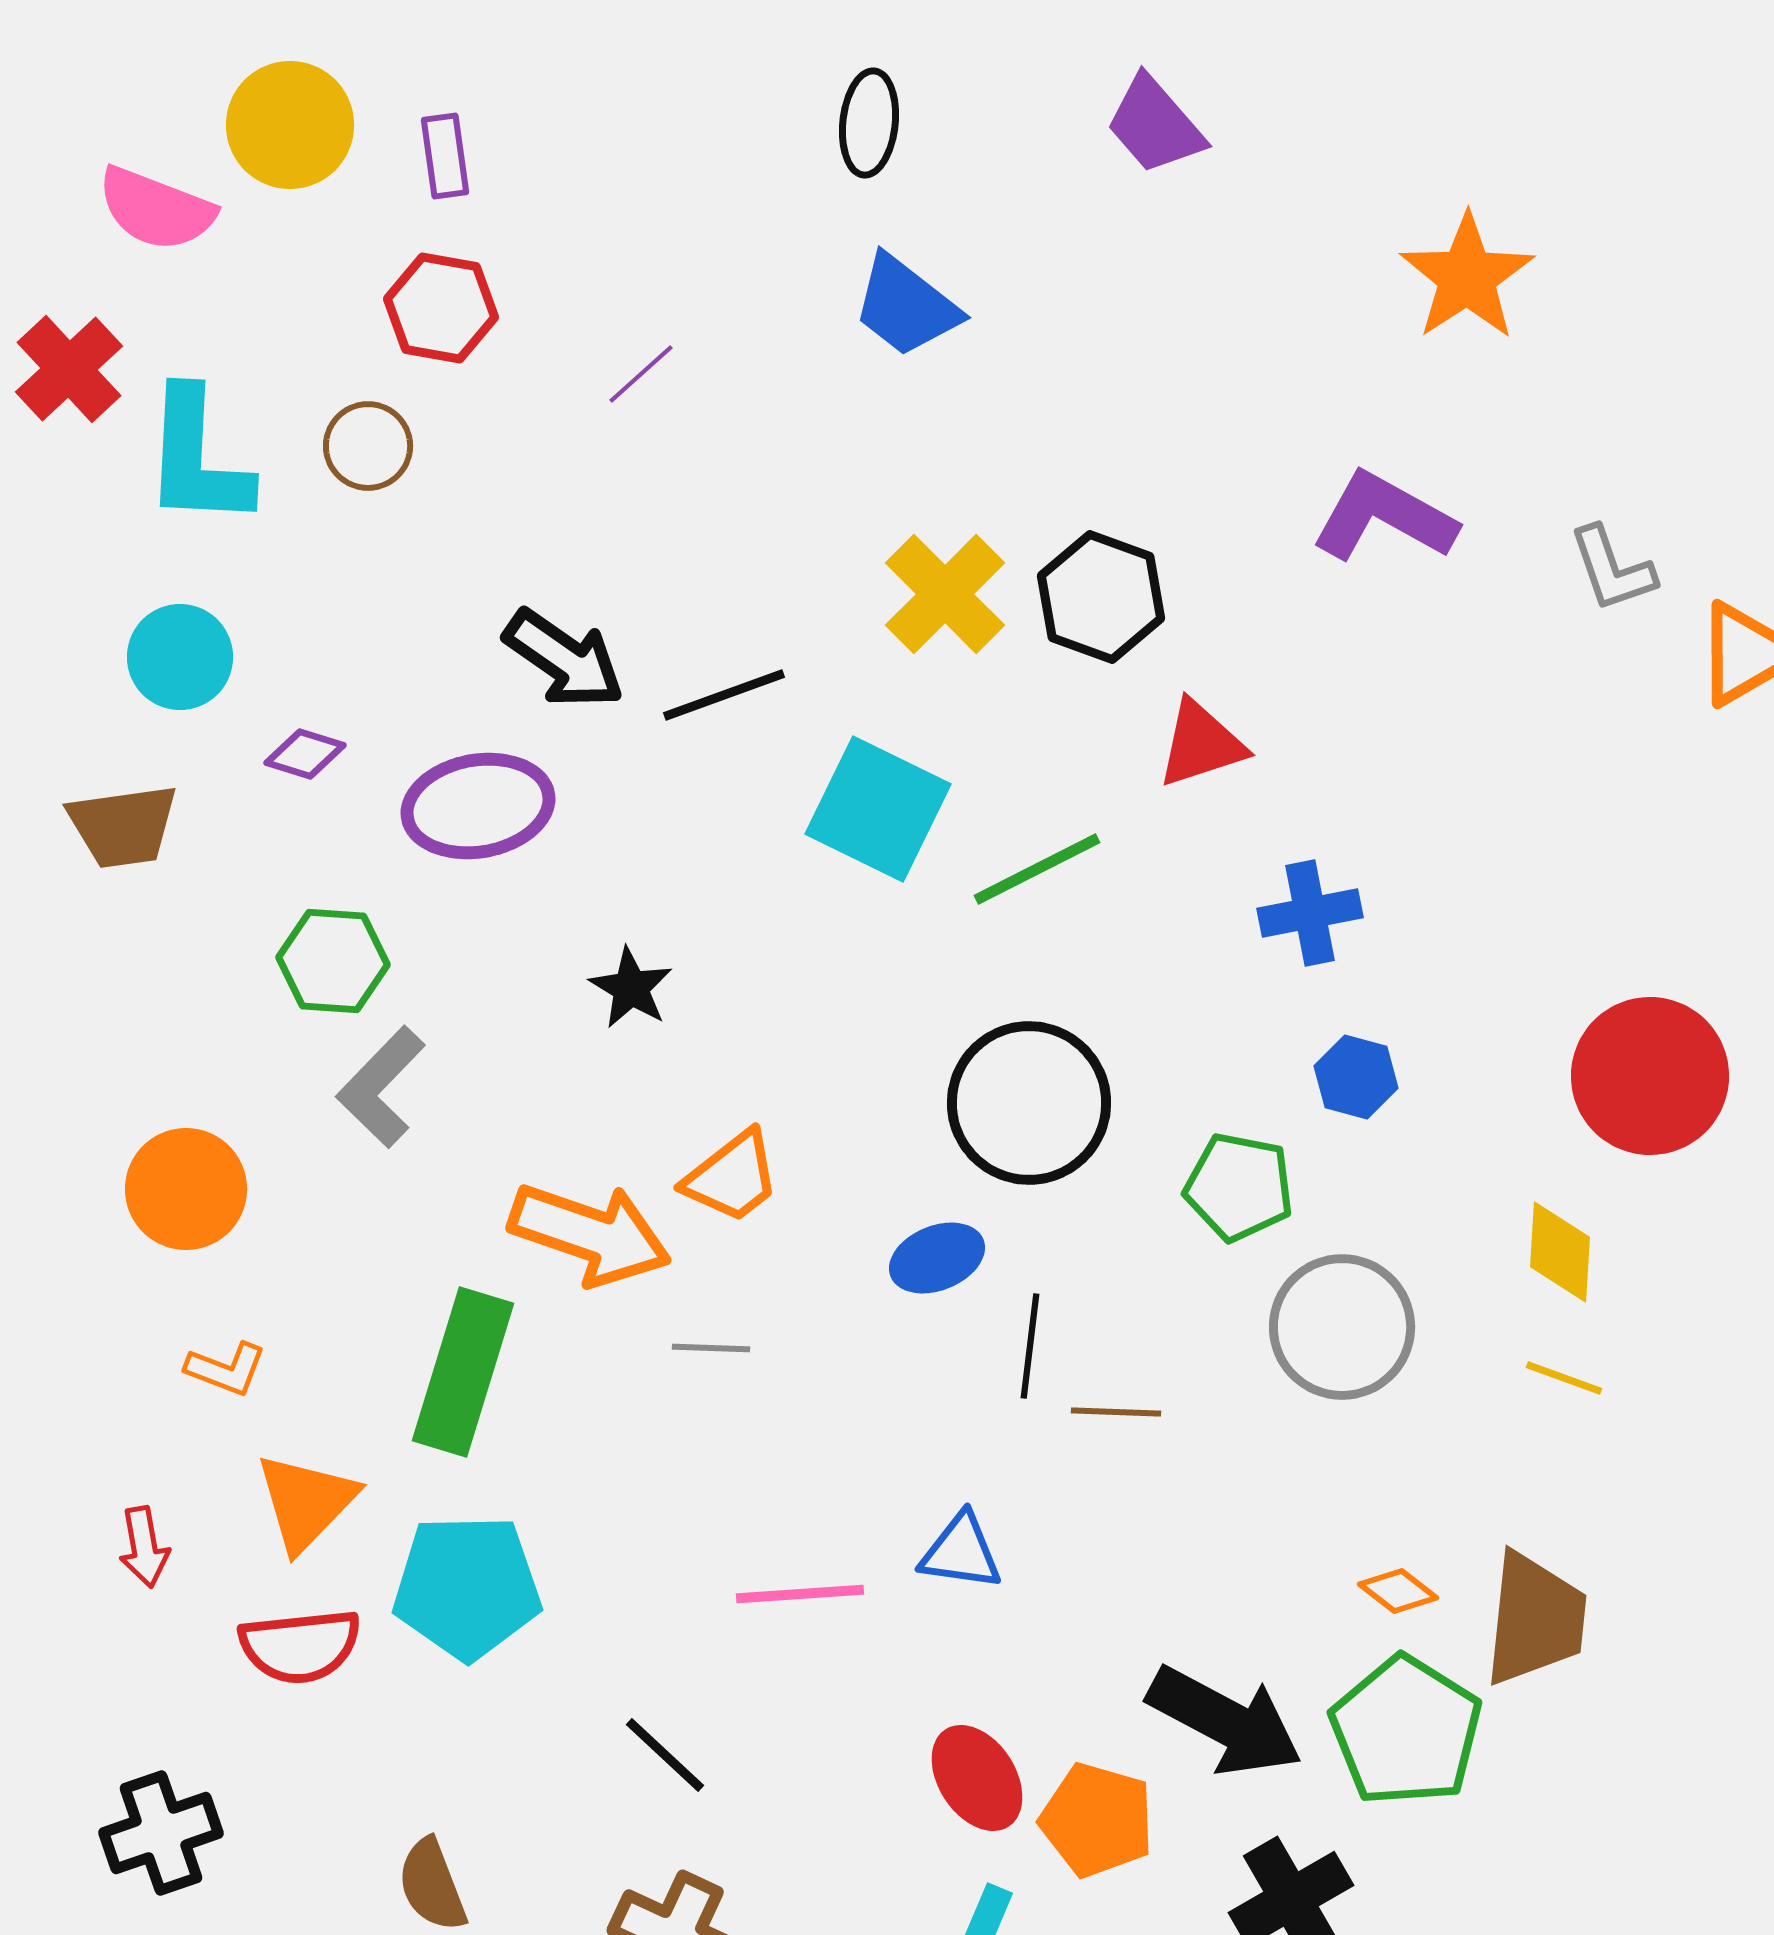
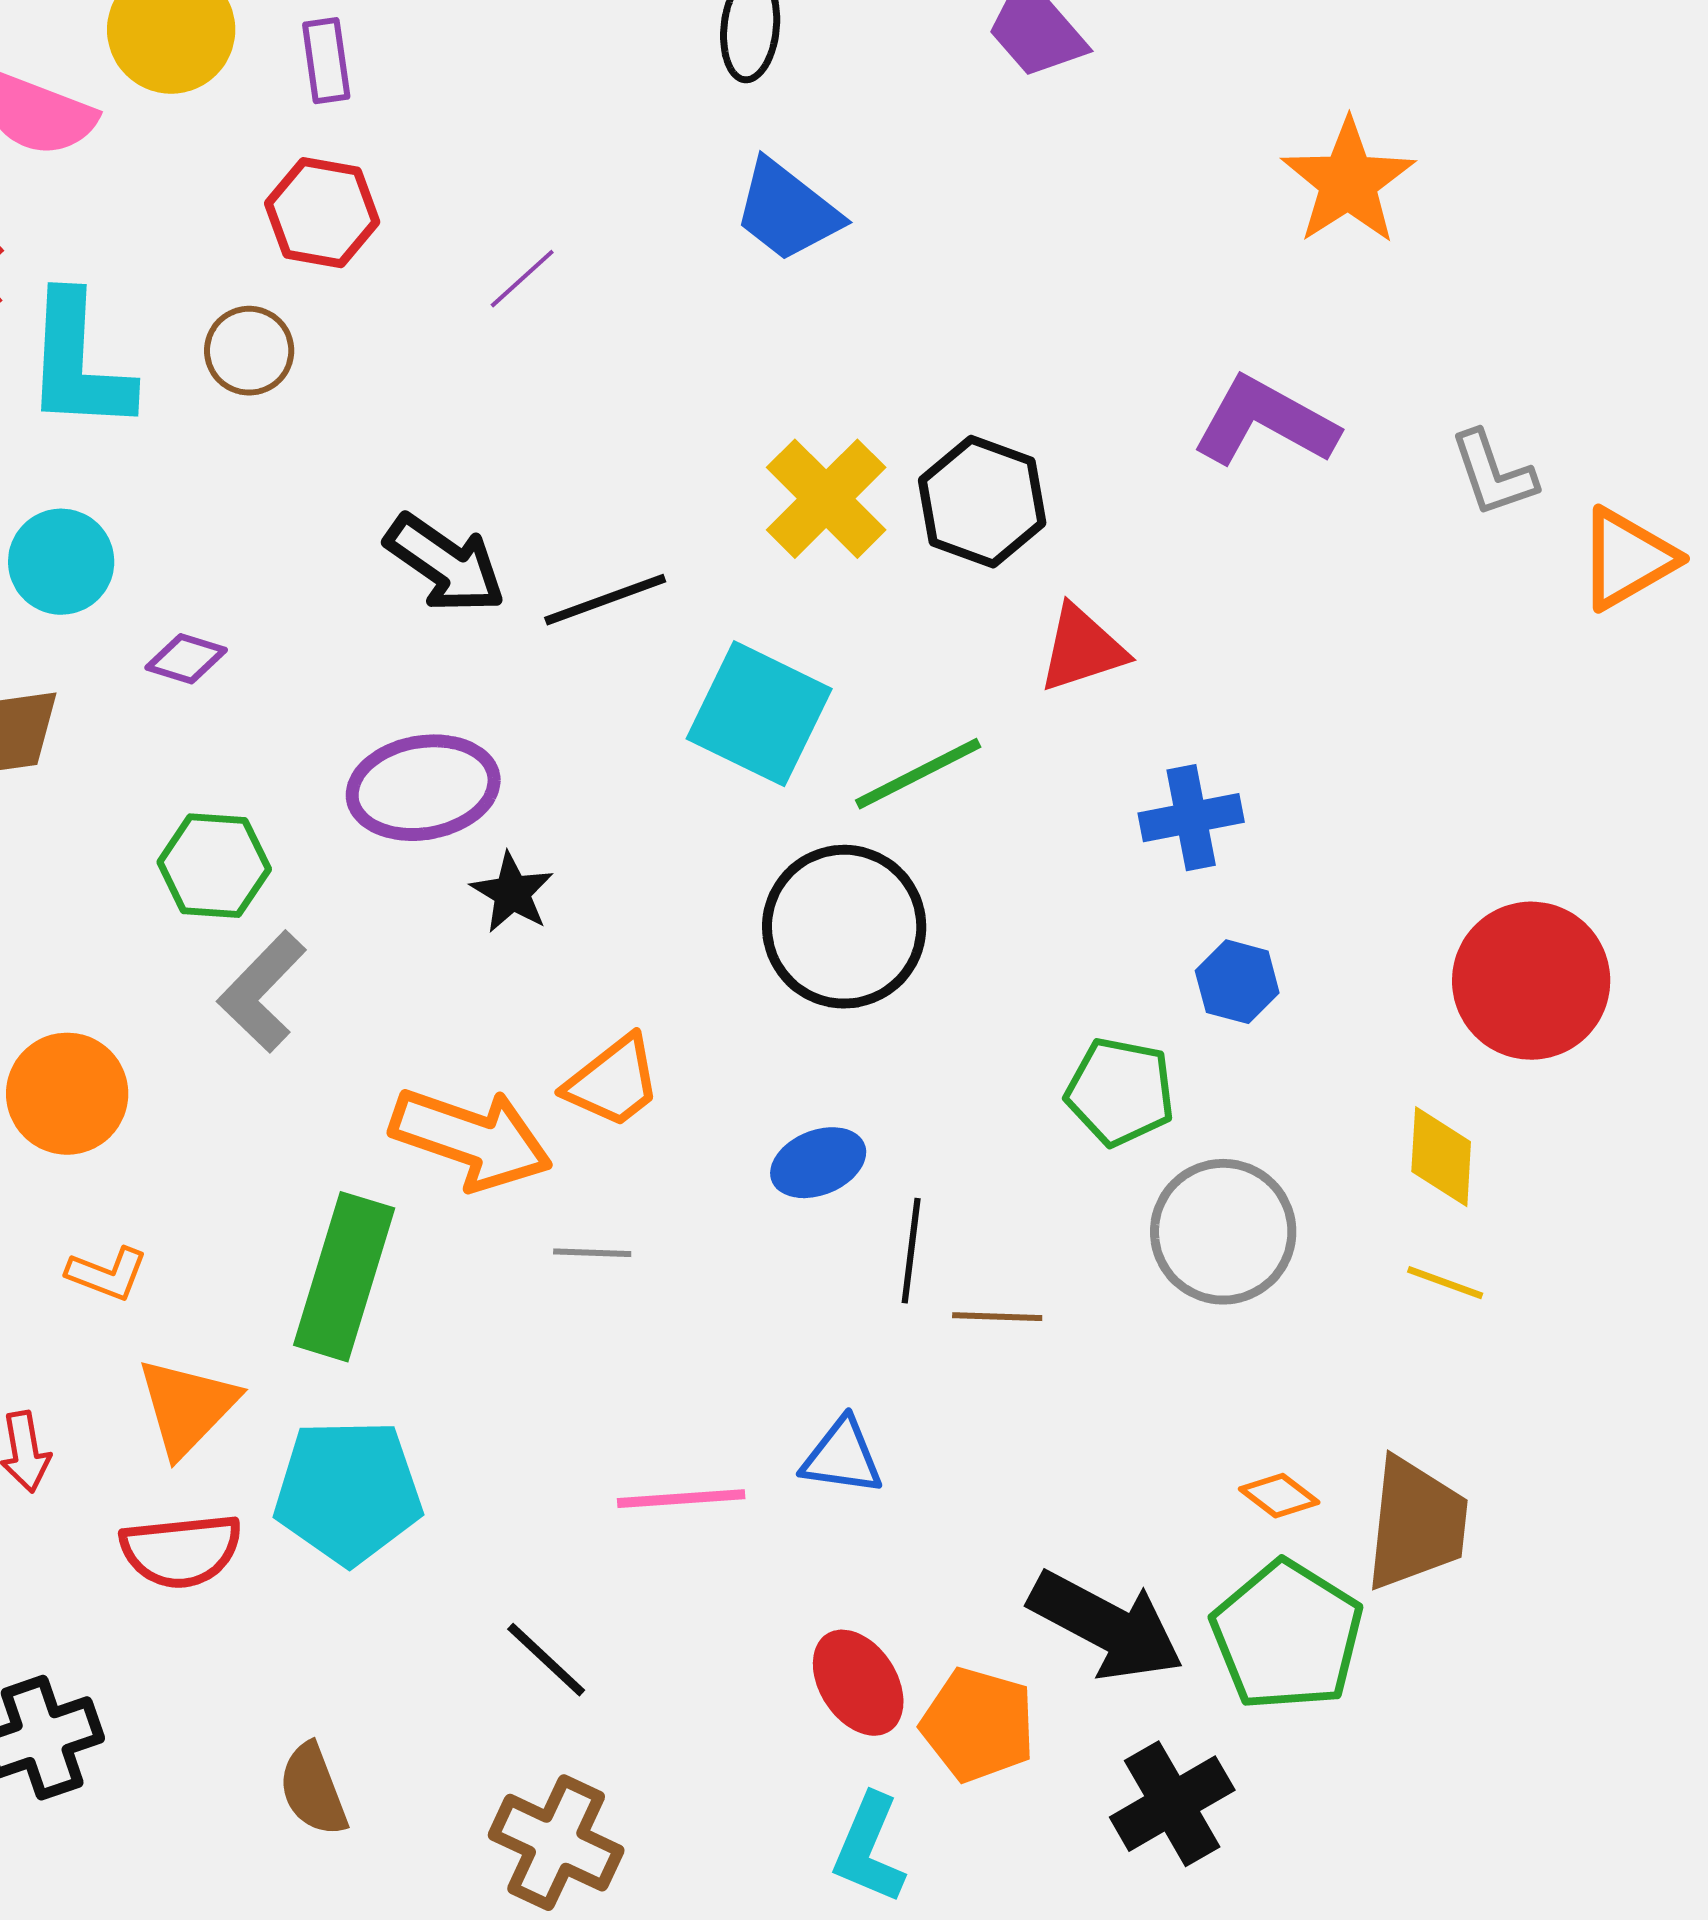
purple ellipse: (478, 806) -> (423, 788), moved
black circle: (1029, 1103) -> (844, 927), moved

